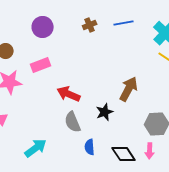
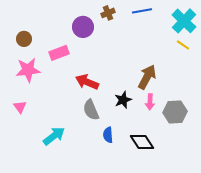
purple circle: (43, 27) -> (83, 27), moved
pink arrow: (150, 151) -> (150, 102), moved

